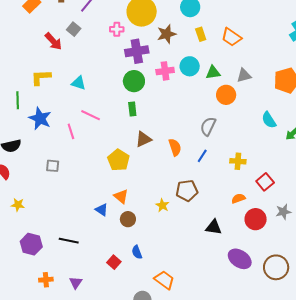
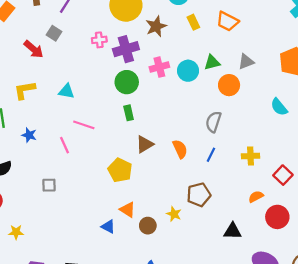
pink cross: (117, 29) -> (99, 40), moved
cyan circle: (190, 66) -> (188, 71), moved
blue star: (40, 118) -> (29, 135), size x0.6
brown circle: (128, 219) -> (148, 226), moved

